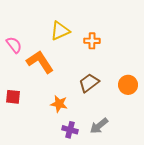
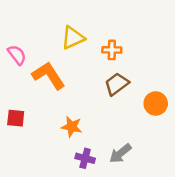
brown trapezoid: (89, 83) -> (117, 84), moved

